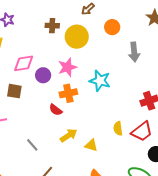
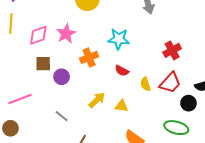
pink star: (67, 67) -> (66, 34), moved
purple circle: (43, 75) -> (62, 77), moved
brown square: (14, 91) -> (43, 64), moved
red semicircle: (56, 110) -> (122, 71), moved

